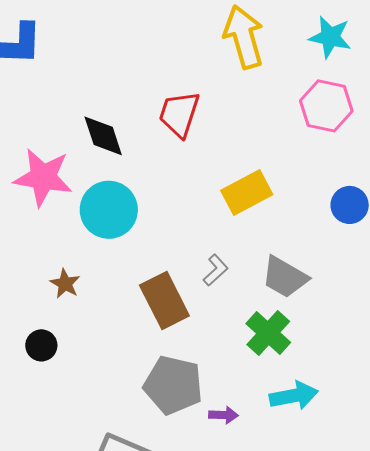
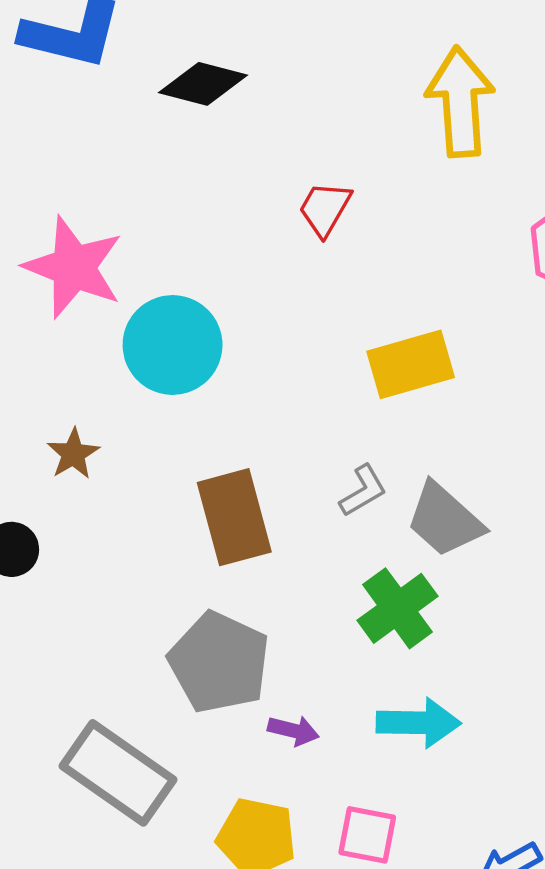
red trapezoid: (179, 114) -> (325, 209), size x0.7
black diamond: (103, 136) -> (203, 84), moved, turned -69
gray L-shape: (216, 270) -> (363, 491), moved

